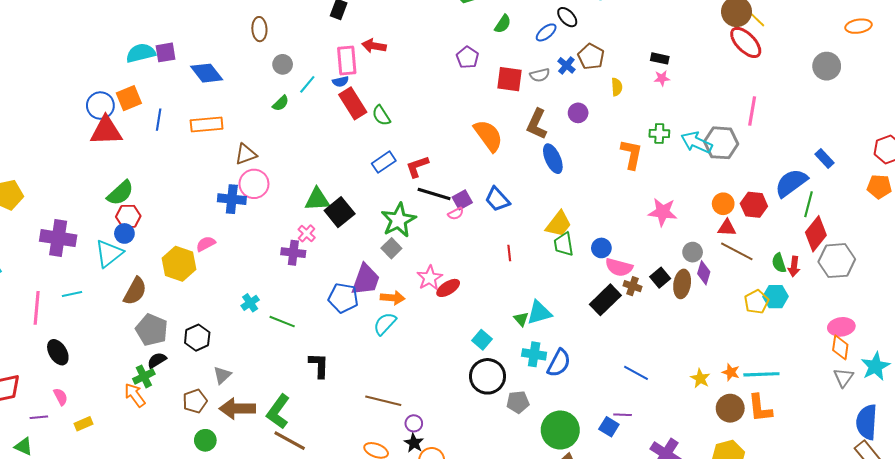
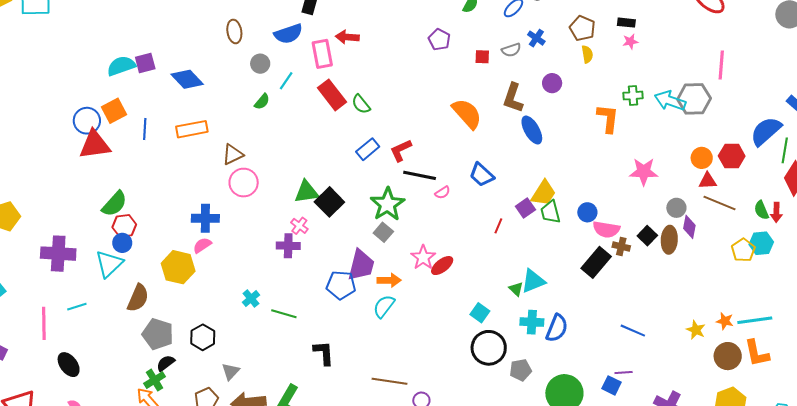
brown pentagon: (591, 57) -> (582, 28), moved
red square: (509, 79) -> (482, 57), size x0.6
blue semicircle: (341, 82) -> (288, 34), moved, size x1.8
blue cross: (232, 199) -> (205, 218), moved
purple square: (462, 200) -> (525, 208), moved
red line: (509, 253) -> (498, 226), turned 35

